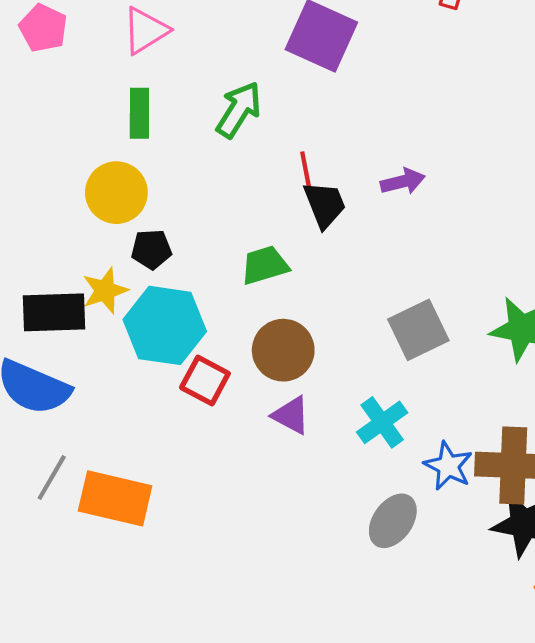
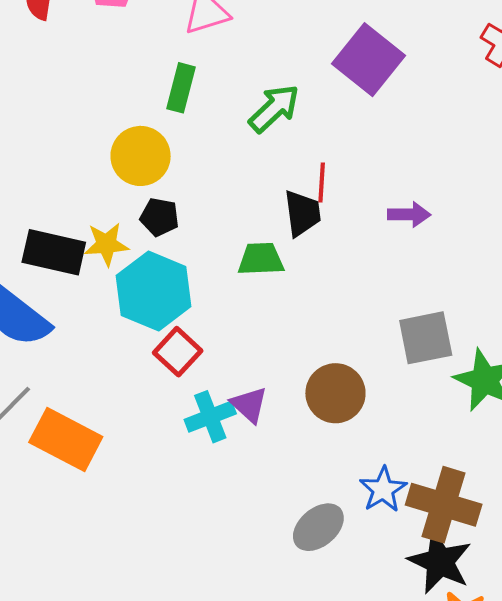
black trapezoid: (325, 204) -> (302, 213), moved
gray square: (418, 330) -> (426, 338), moved
brown circle: (283, 350) -> (335, 393), moved
cyan cross: (382, 422) -> (210, 417), moved

